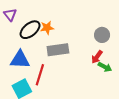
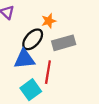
black ellipse: (30, 30) -> (33, 39), moved

